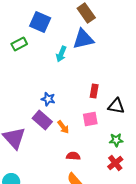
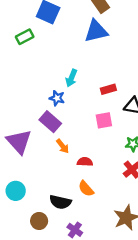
cyan arrow: (61, 54) -> (71, 78), moved
red rectangle: (94, 91) -> (108, 89), turned 64
orange arrow: (63, 127) -> (63, 146), moved

